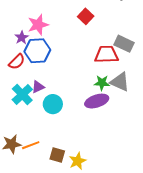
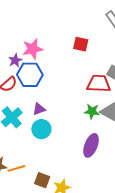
red square: (86, 16) -> (81, 44), turned -35
purple triangle: (38, 87) -> (39, 109), moved
purple ellipse: (97, 101) -> (91, 145), moved, turned -55

